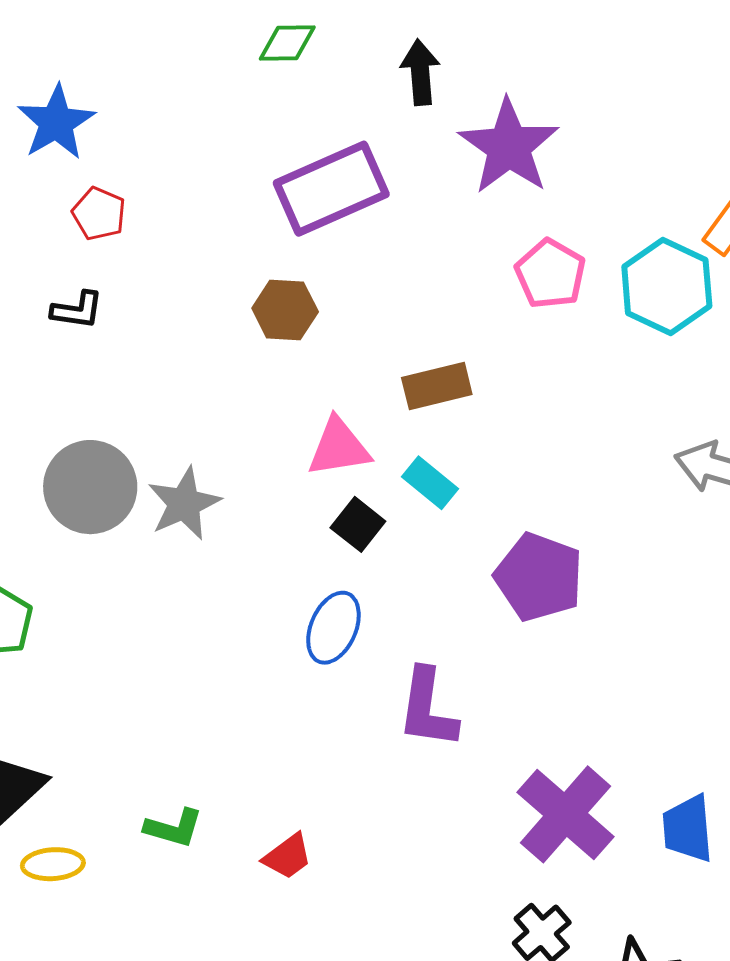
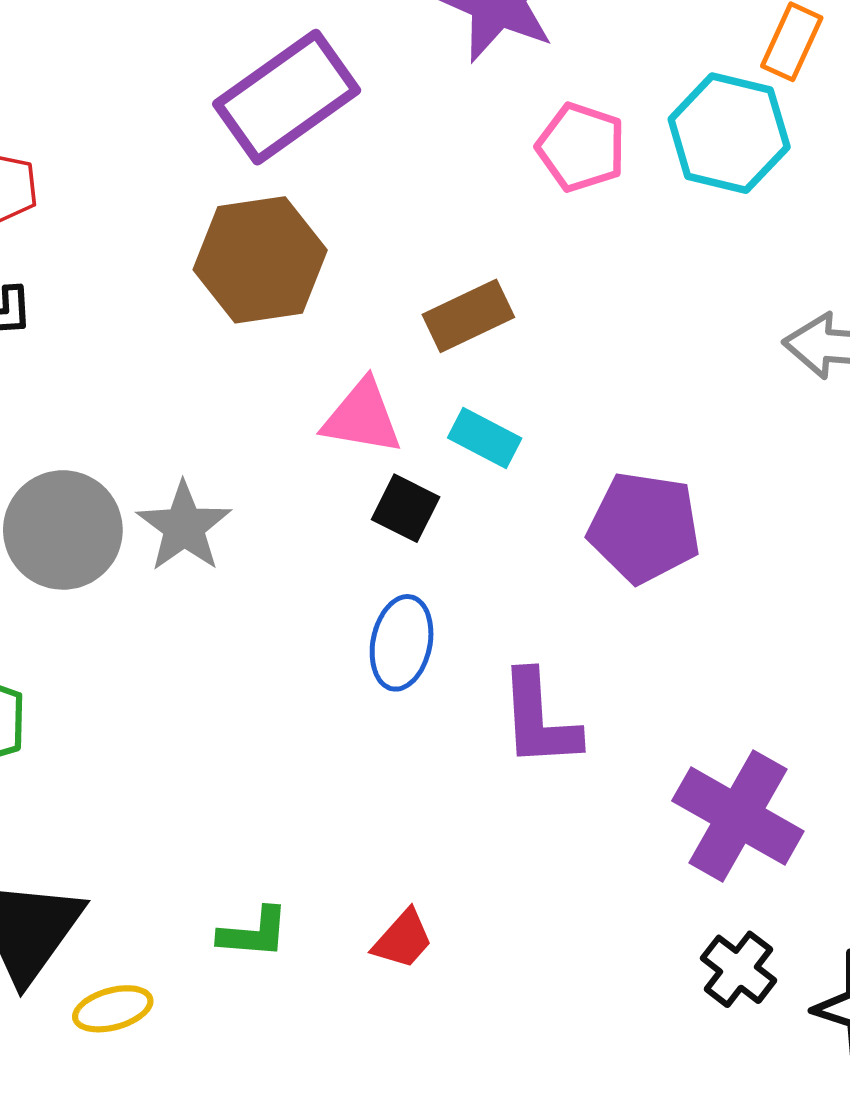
brown hexagon: (285, 310) -> (260, 260), size x1.6
pink triangle: (339, 447) -> (362, 417), turned 30

